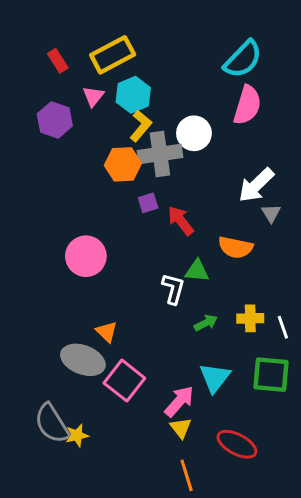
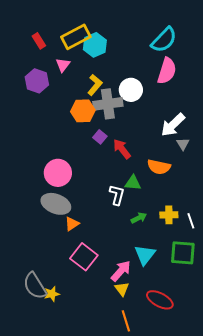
cyan hexagon: (133, 95) -> (95, 45), moved
purple square: (148, 203) -> (100, 137), turned -32
orange triangle: (107, 332) -> (72, 224), turned 42
gray ellipse: (83, 360) -> (56, 204), moved

